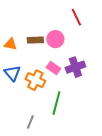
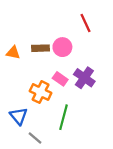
purple cross: (75, 67) -> (84, 78), turned -36
blue triangle: (12, 73) -> (19, 116), moved
gray line: (30, 122) -> (35, 138), turned -72

